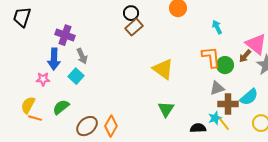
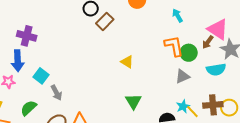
brown rectangle: (134, 27) -> (105, 21), moved
gray arrow: (82, 56) -> (56, 93), moved
yellow triangle: (163, 69) -> (127, 62), size x0.6
cyan semicircle: (249, 97) -> (216, 70), moved, turned 36
brown cross: (228, 104) -> (213, 105), moved

